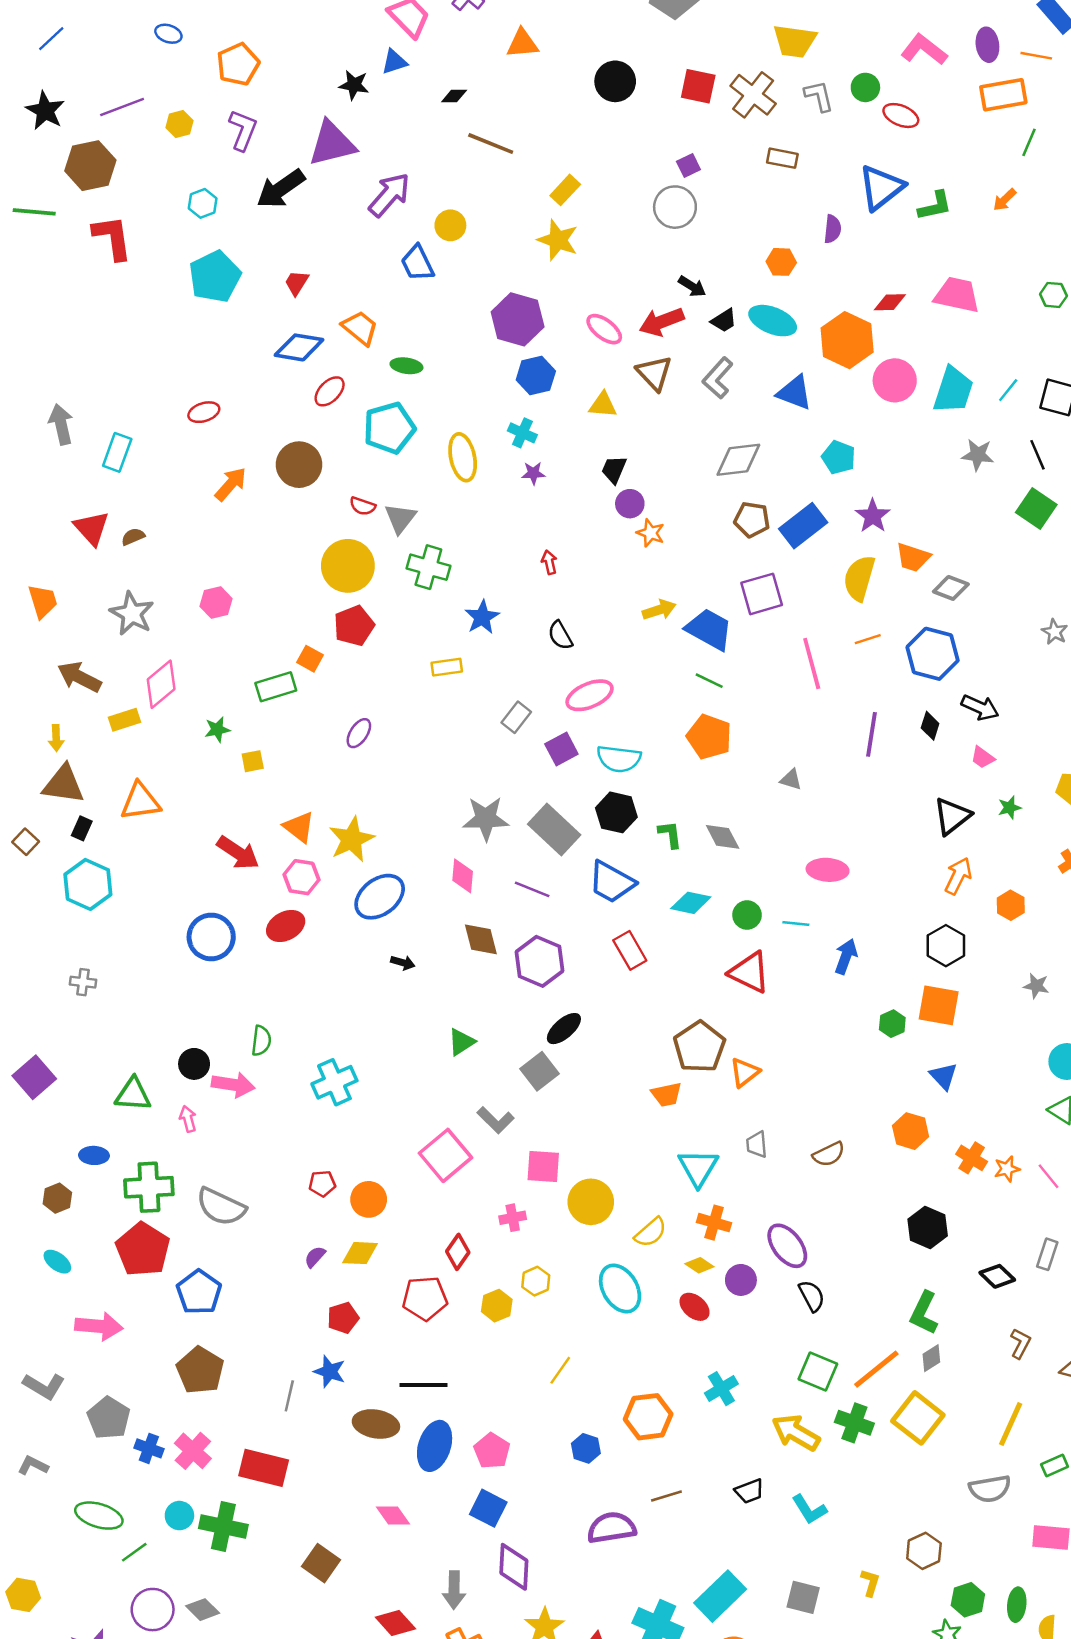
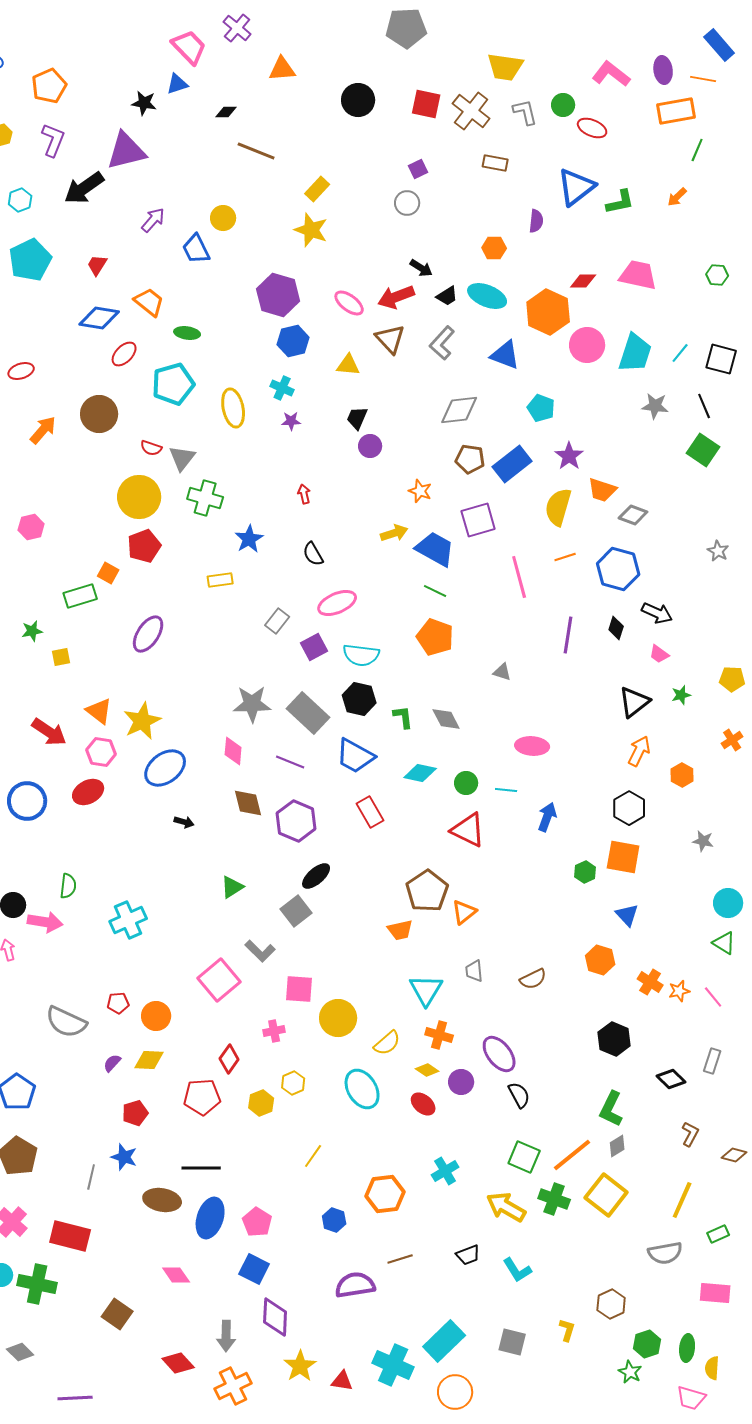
purple arrow: (389, 195) -> (153, 220), moved, size x0.7
gray circle: (675, 207) -> (407, 203), size x0.7
orange star: (651, 533) -> (420, 491), moved
purple ellipse: (359, 733) -> (148, 634), size x1.5
gray semicircle: (221, 1207) -> (66, 1022), moved

